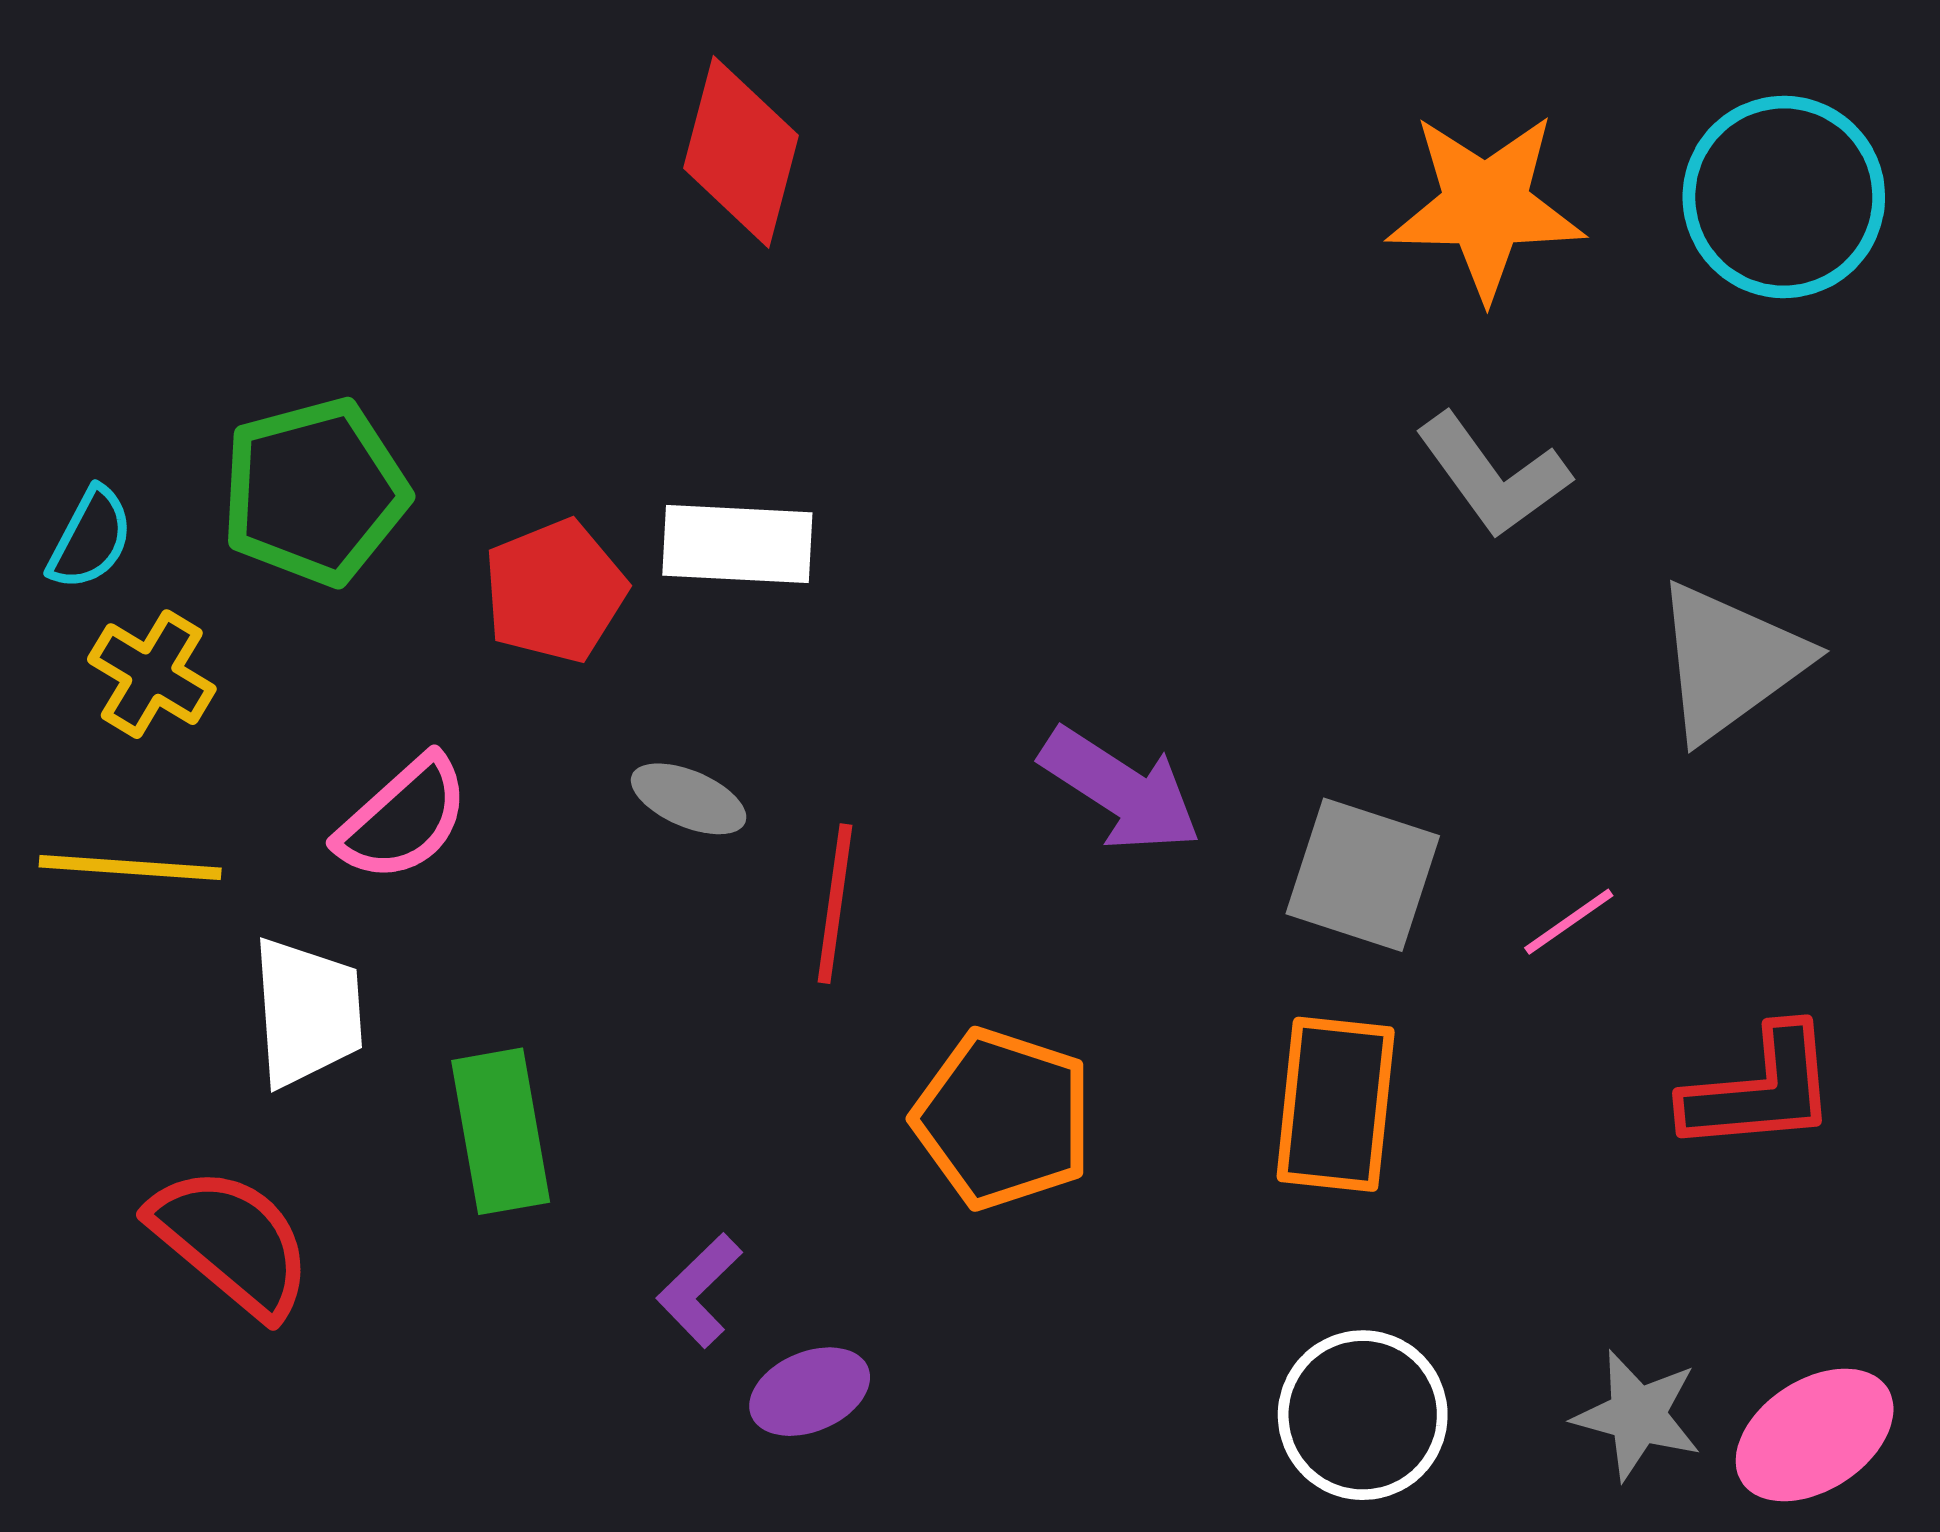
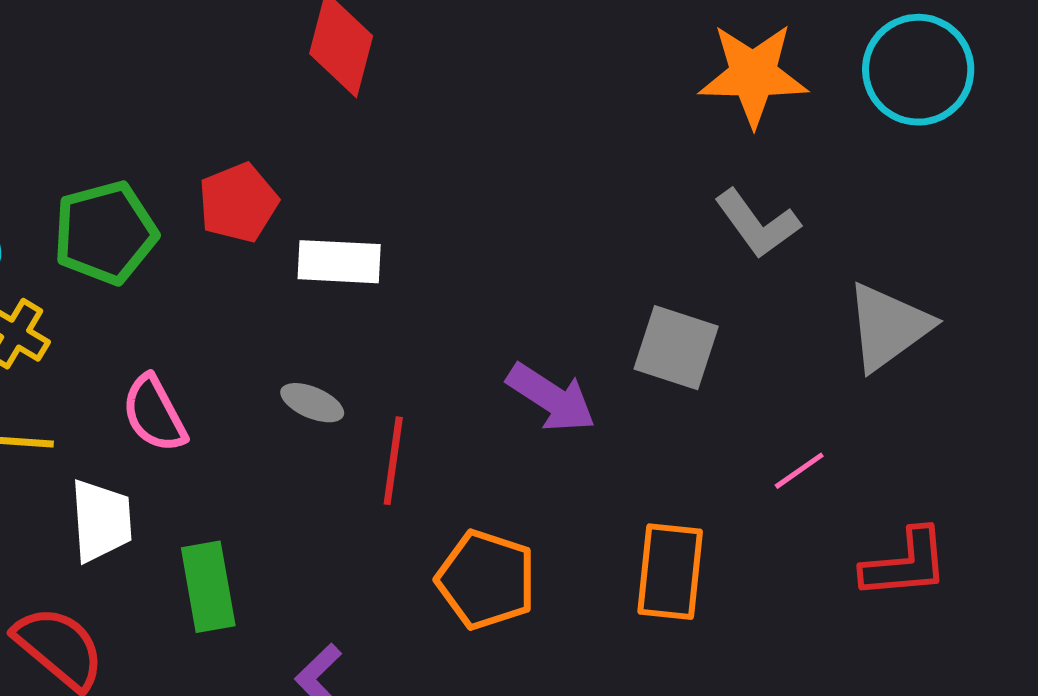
red pentagon: (555, 591) -> (238, 203), moved
pink semicircle: (403, 819) -> (154, 414), turned 104
gray square: (1363, 875) -> (676, 348), moved

